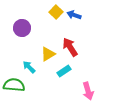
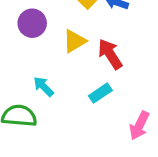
yellow triangle: (48, 54) -> (74, 41), moved
pink arrow: (88, 91) -> (139, 126), turned 42

